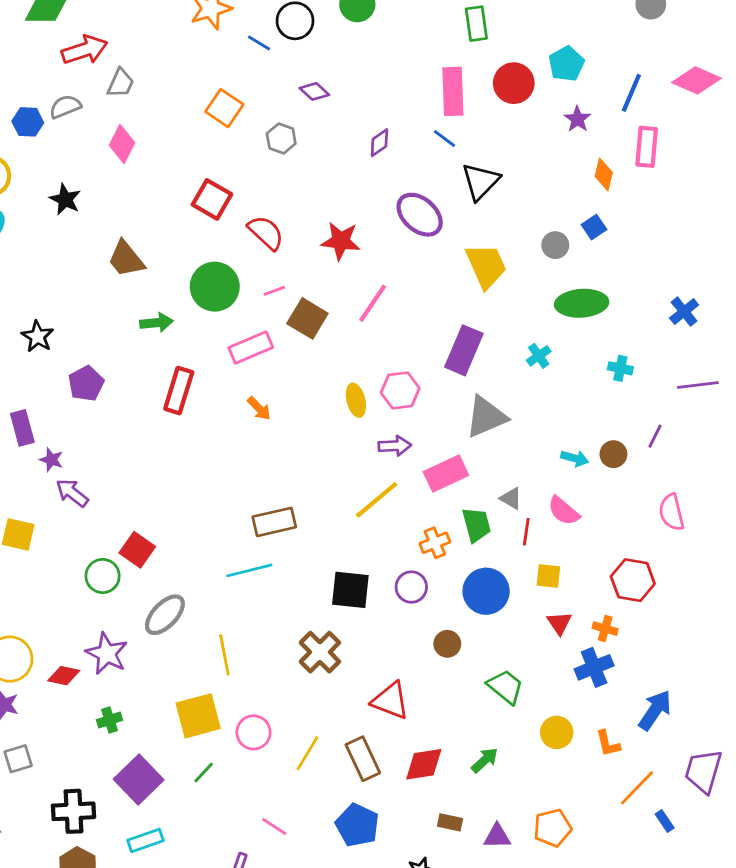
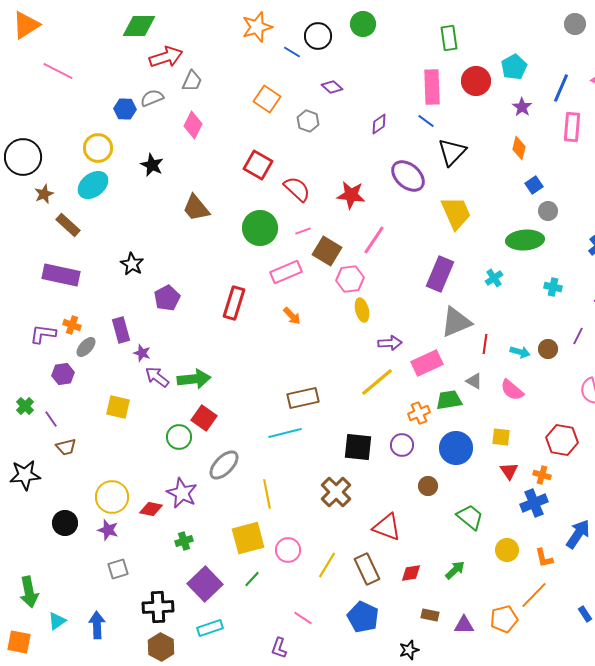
orange diamond: (604, 174) -> (519, 148), moved
gray circle: (555, 245) -> (548, 211), moved
green arrow: (157, 323) -> (194, 379), moved, size x1.4
pink hexagon: (400, 390) -> (350, 279), moved
green trapezoid: (476, 525) -> (449, 400), turned -84
red line: (526, 532) -> (485, 344), moved
red diamond: (424, 764) -> (411, 573), size x0.7
orange line: (637, 788) -> (534, 595), moved

